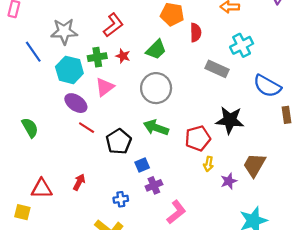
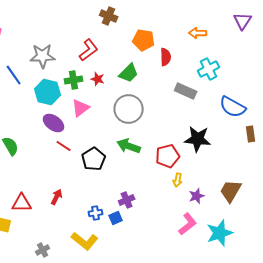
blue square: (142, 165) -> (116, 218), moved
brown trapezoid: (254, 165) -> (231, 191), moved
pink L-shape: (176, 212) -> (188, 224), moved

